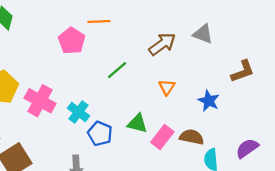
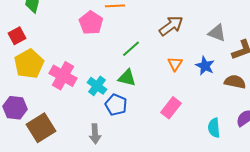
gray triangle: (203, 34) -> (217, 33), moved
blue star: (209, 101) -> (205, 66), moved
green triangle: (137, 123) -> (127, 78), moved
brown semicircle: (192, 137) -> (235, 82), moved

